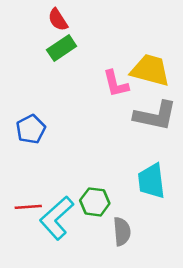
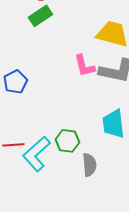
pink L-shape: (116, 84) -> (84, 66), moved

